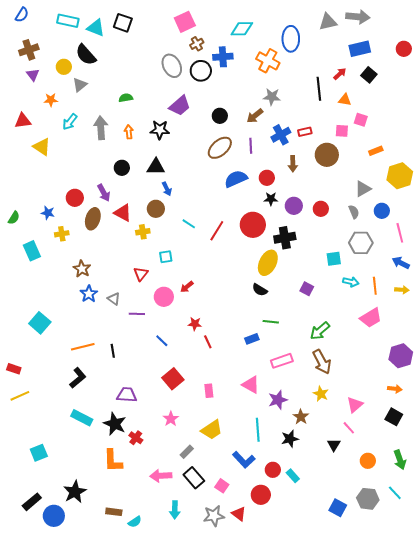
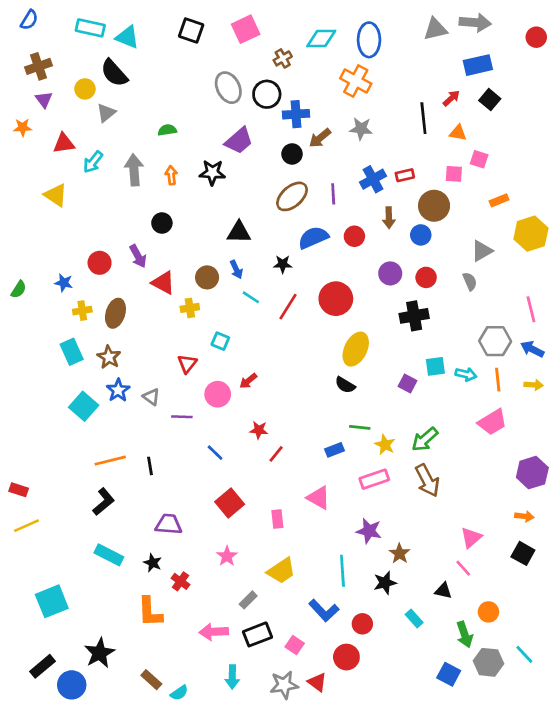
black square: (123, 23) -> (191, 31), moved
blue ellipse: (291, 39) -> (369, 40), moved
brown cross: (197, 44) -> (283, 58), moved
red circle: (404, 49) -> (536, 37), moved
blue cross: (223, 57) -> (296, 114), moved
orange star: (51, 100) -> (23, 127), moved
brown arrow: (255, 116) -> (320, 138), moved
red triangle: (23, 121) -> (64, 143), moved
black triangle: (156, 167) -> (239, 232), moved
blue arrow: (167, 189) -> (236, 269), moved
black star: (271, 199) -> (283, 264), moved
blue circle: (382, 211) -> (421, 235), moved
brown ellipse: (93, 219) -> (115, 313), moved
black cross: (285, 238) -> (414, 316), moved
gray hexagon: (361, 243) -> (495, 341), moved
cyan rectangle: (32, 251) -> (72, 352), moved
cyan square: (166, 257) -> (220, 341), turned 32
cyan square: (334, 259) -> (435, 366), moved
cyan square: (40, 323) -> (84, 406), moved
red line: (208, 342) -> (276, 454), turned 64
pink triangle: (251, 385) -> (319, 498), moved
yellow star: (321, 394) -> (385, 445), moved
purple star: (278, 400) -> (369, 531), turned 30
black star: (115, 424) -> (153, 563), size x0.6
black triangle: (334, 445) -> (443, 591), turned -48
cyan square: (39, 453) -> (52, 601), size x1.4
green arrow: (400, 460) -> (465, 634), moved
cyan rectangle: (293, 476) -> (414, 619), moved
black rectangle: (194, 478) -> (258, 634), turned -70
brown rectangle: (114, 512) -> (151, 680), turned 35

